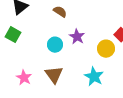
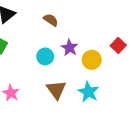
yellow circle: (106, 49) -> (92, 60), moved
brown triangle: (54, 75) -> (56, 90), moved

